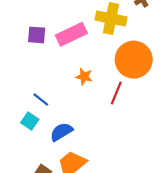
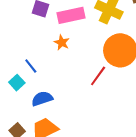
orange star: (84, 77) -> (62, 43), moved

